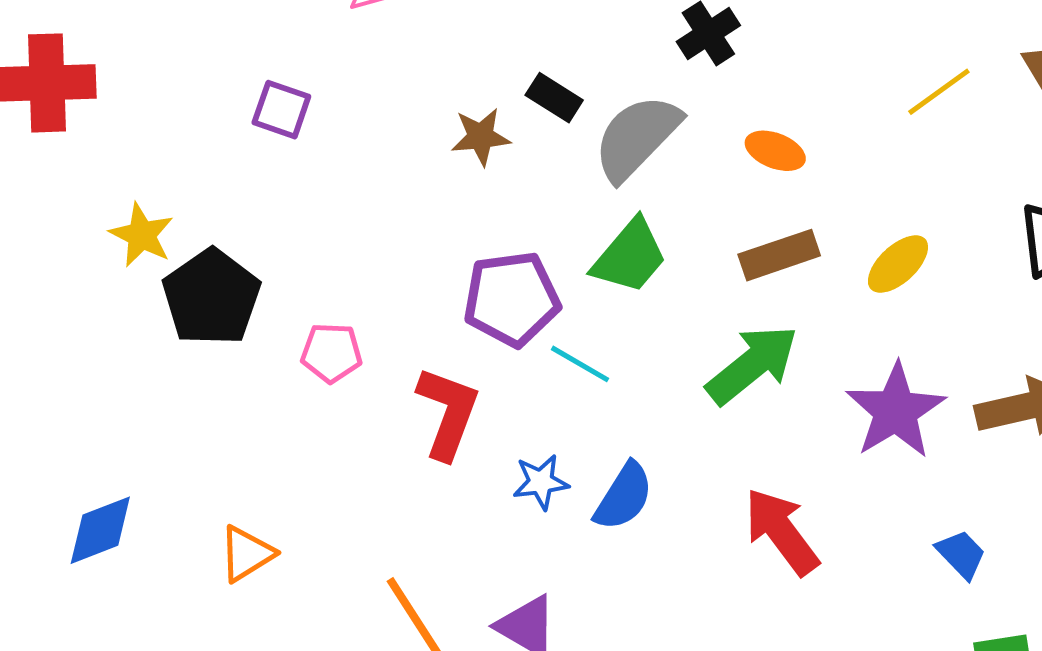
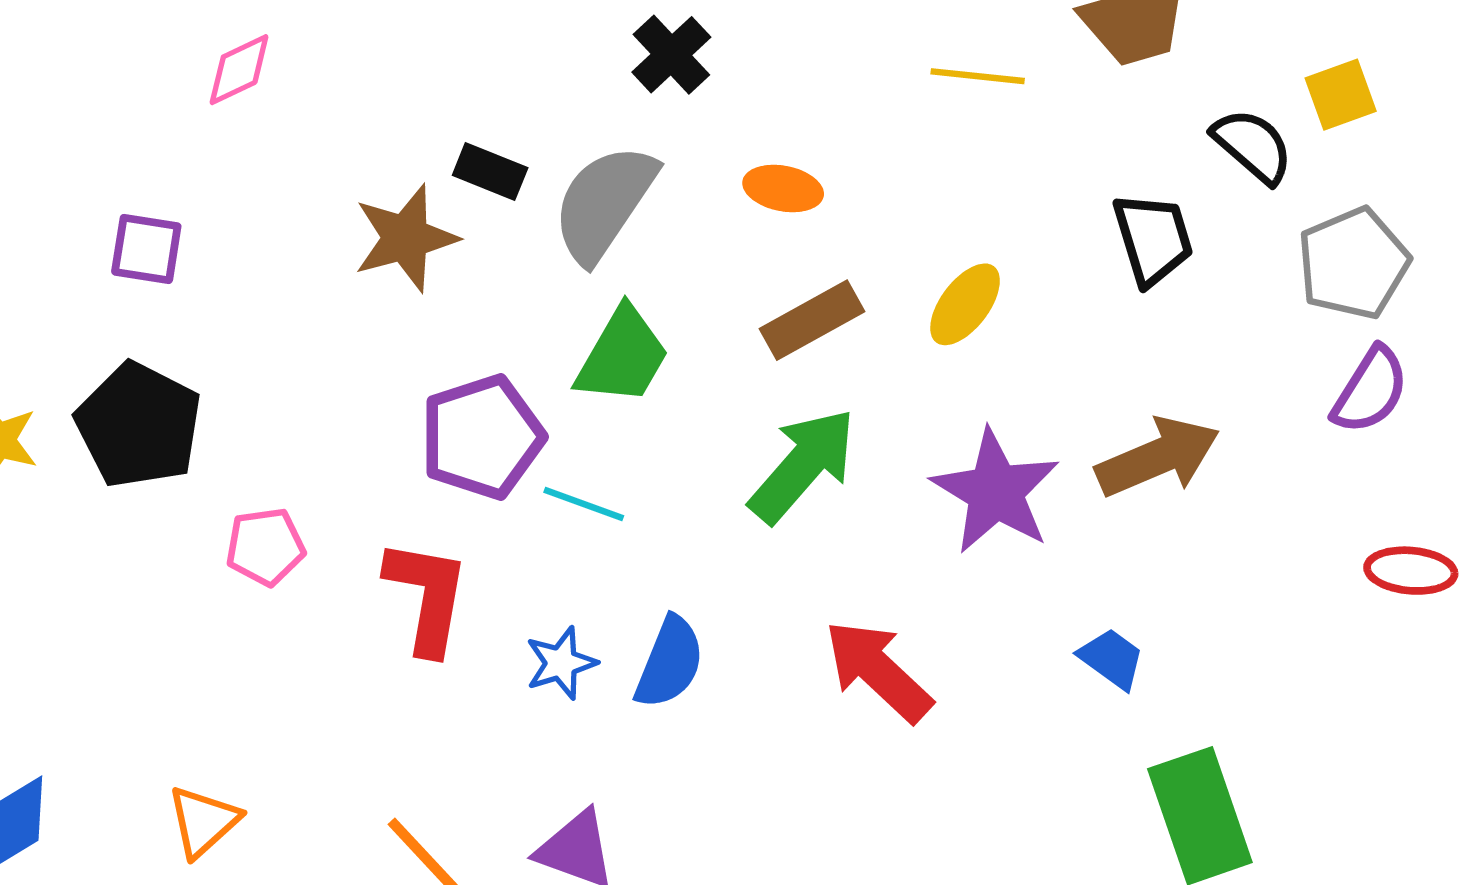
yellow line: (939, 92) -> (978, 76), turned 52
brown star: (481, 137) -> (406, 238), size x1.4
black pentagon: (211, 297) -> (139, 425), moved

